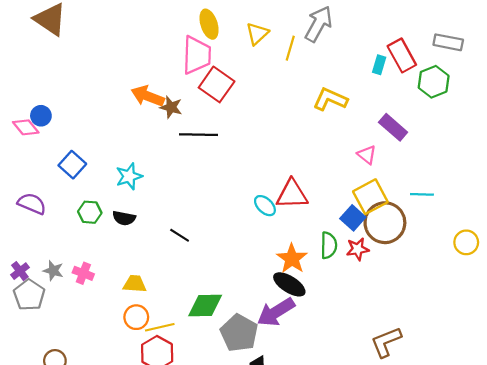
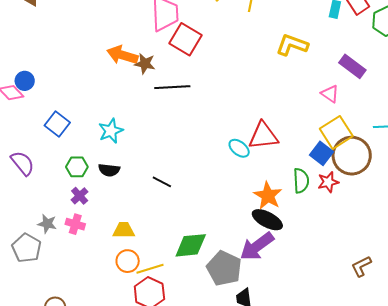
purple semicircle: (32, 204) -> (23, 163), turned 32
purple cross: (20, 271) -> (80, 196), moved
brown L-shape: (386, 342) -> (361, 266), size x0.7

